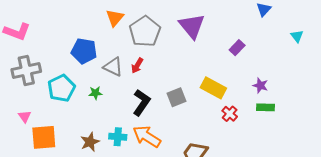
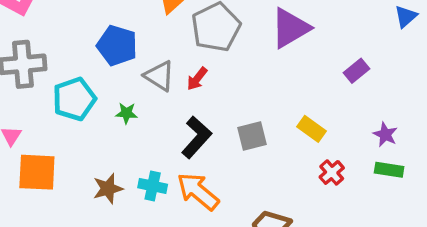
purple triangle: (192, 26) -> (290, 28), turned 32
yellow rectangle: (213, 88) -> (312, 129), size x0.7

